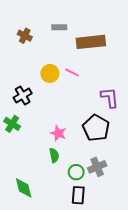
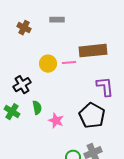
brown rectangle: (91, 42) -> (93, 51), moved
pink line: (72, 72) -> (69, 63), turned -32
green semicircle: (54, 155) -> (37, 108), moved

